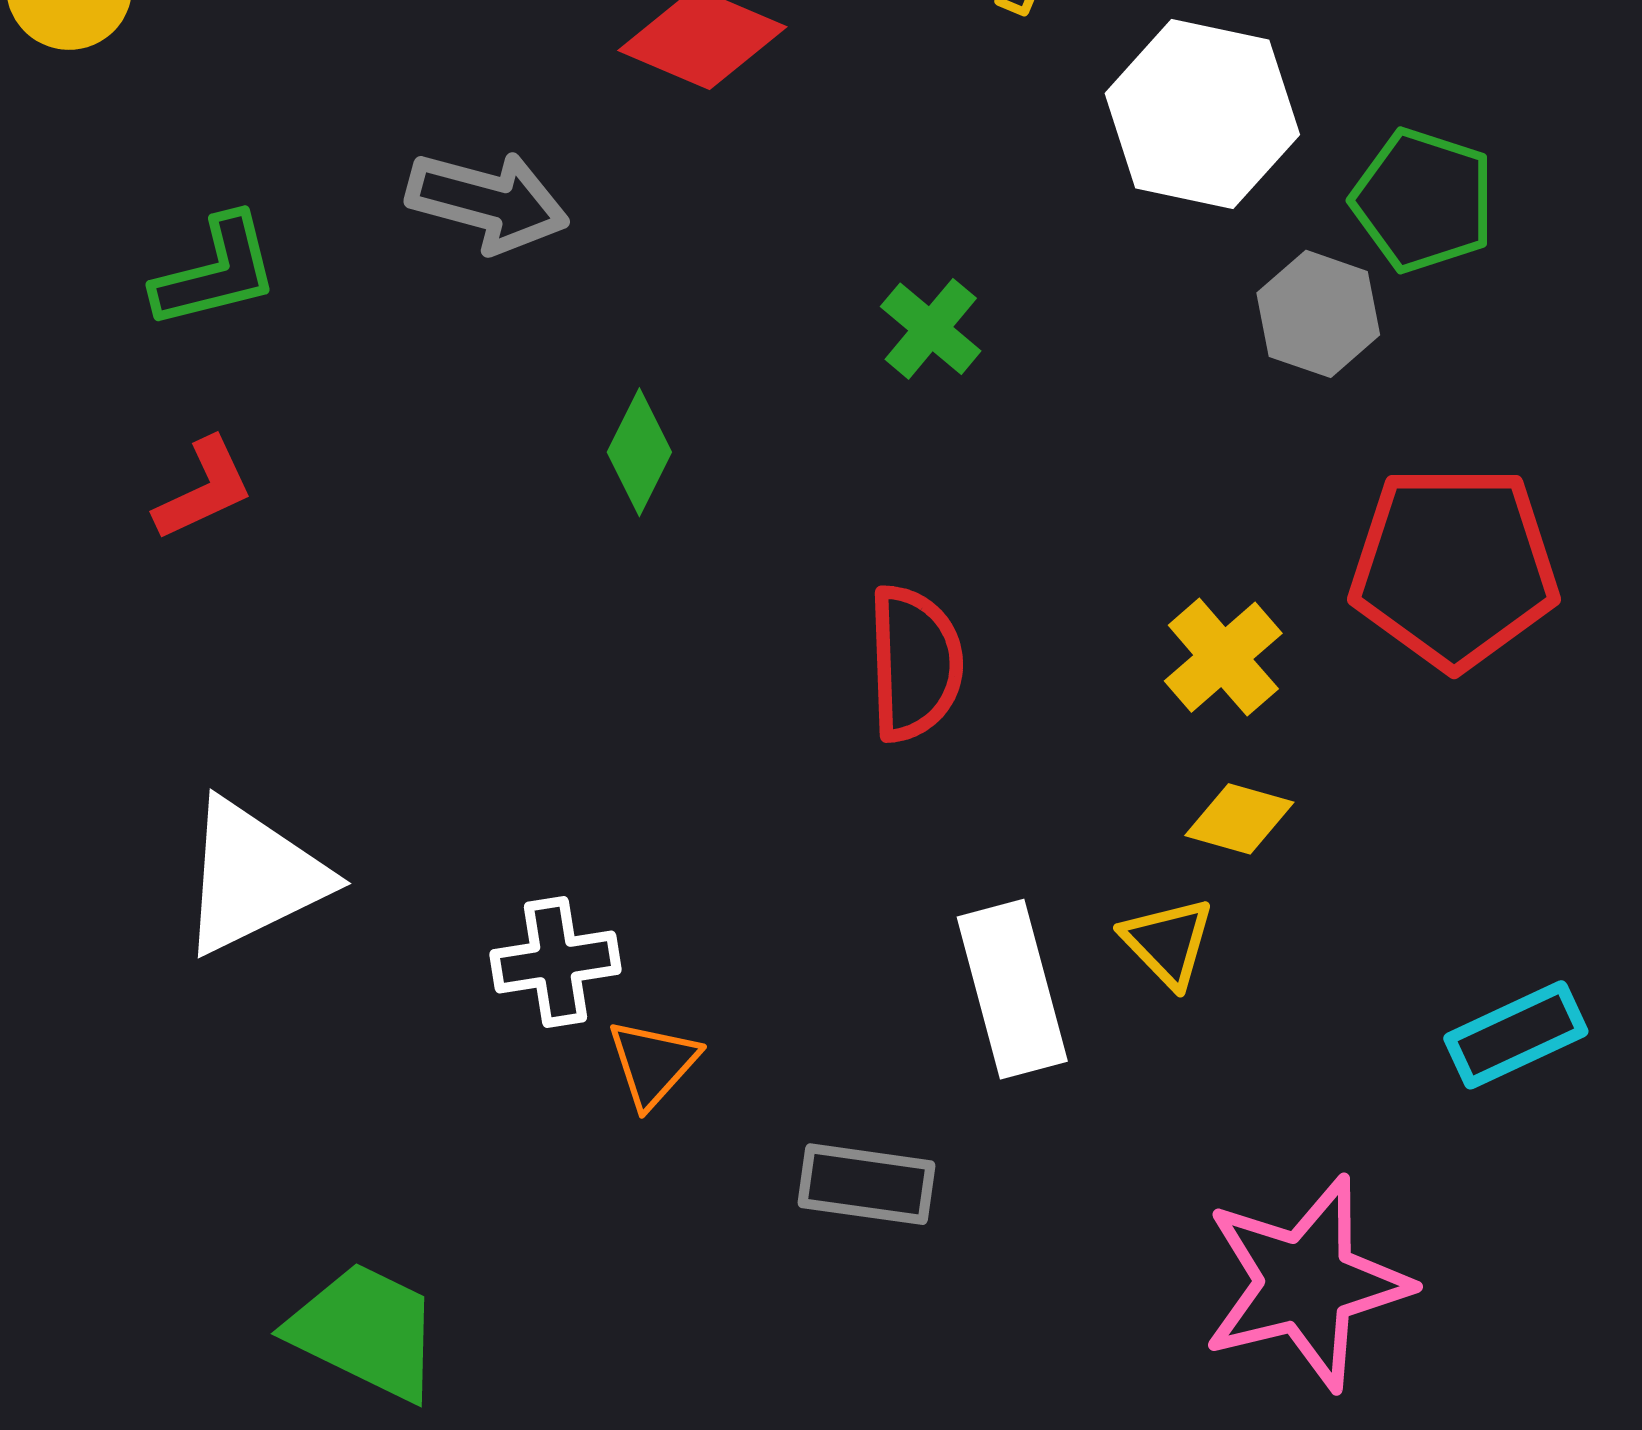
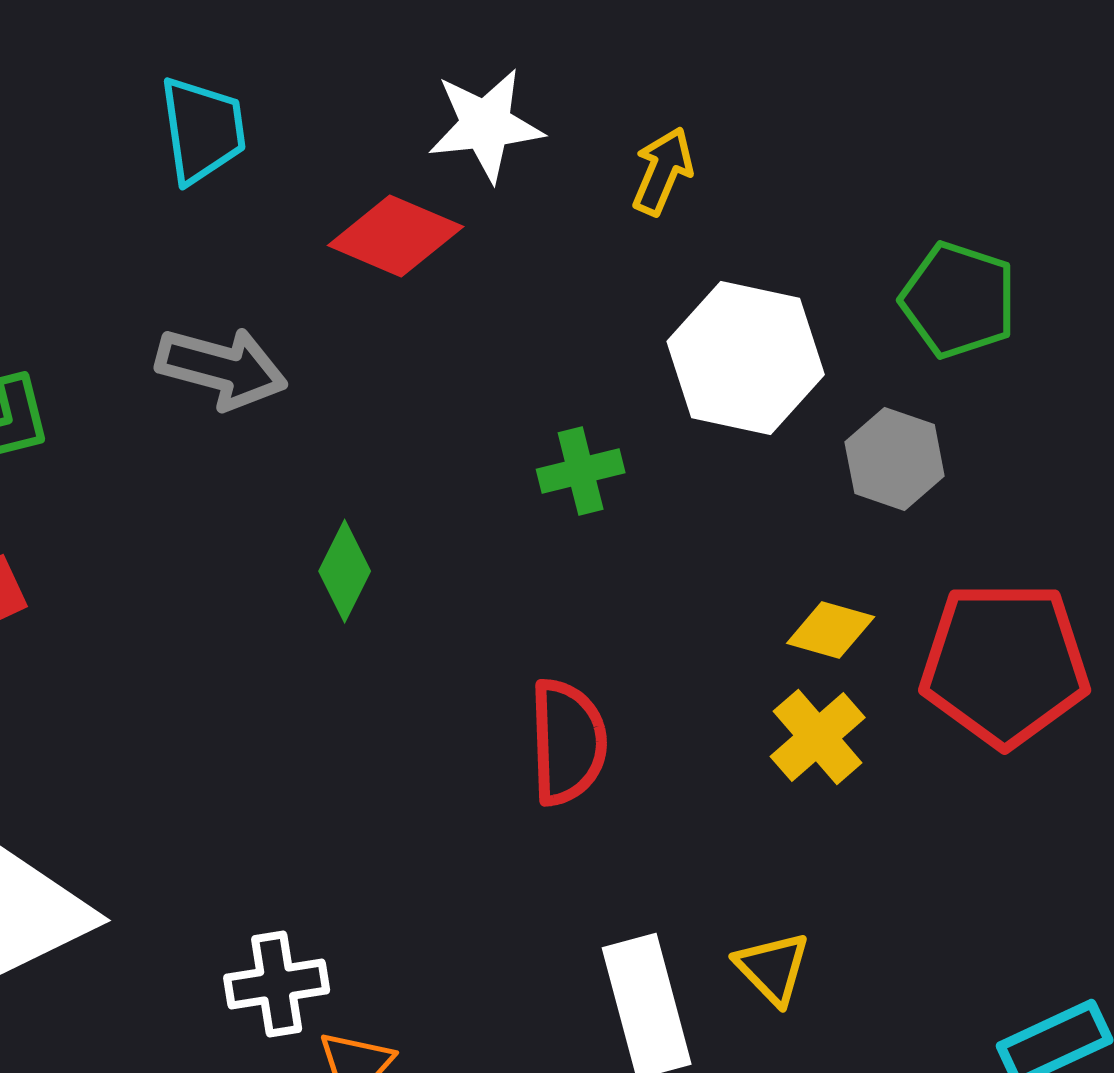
white hexagon: (1202, 114) -> (746, 358), moved
green pentagon: (1423, 200) -> (959, 300), moved
green cross: (931, 329) -> (581, 471), turned 36
yellow diamond: (1239, 819) -> (831, 630), moved

